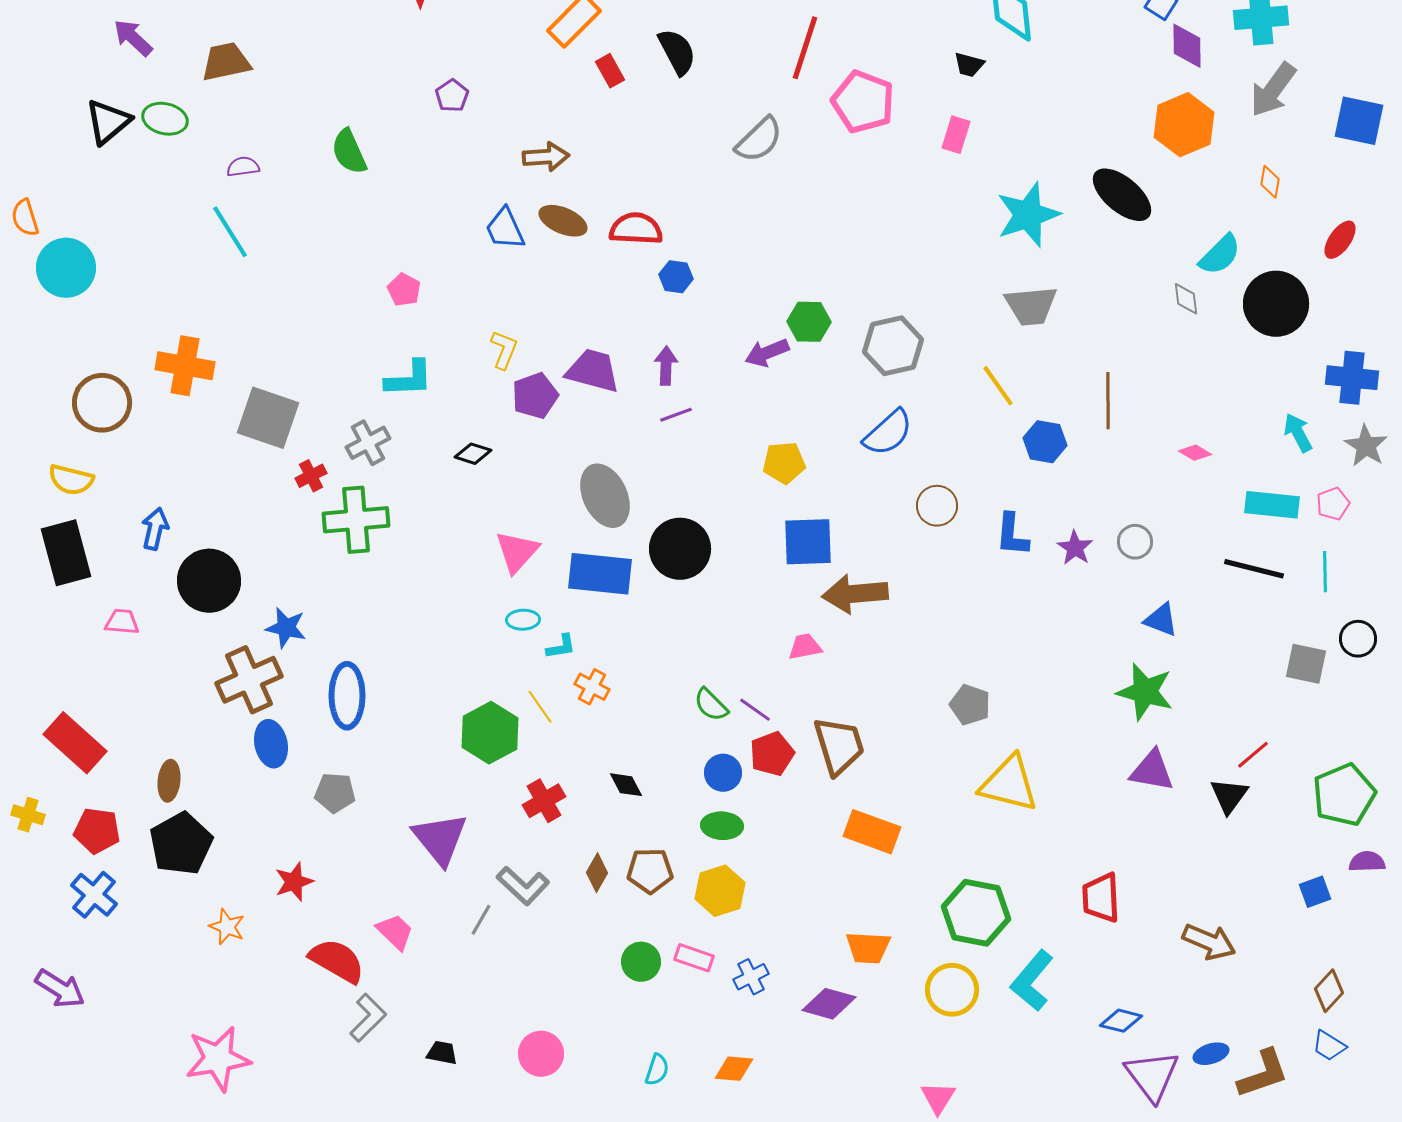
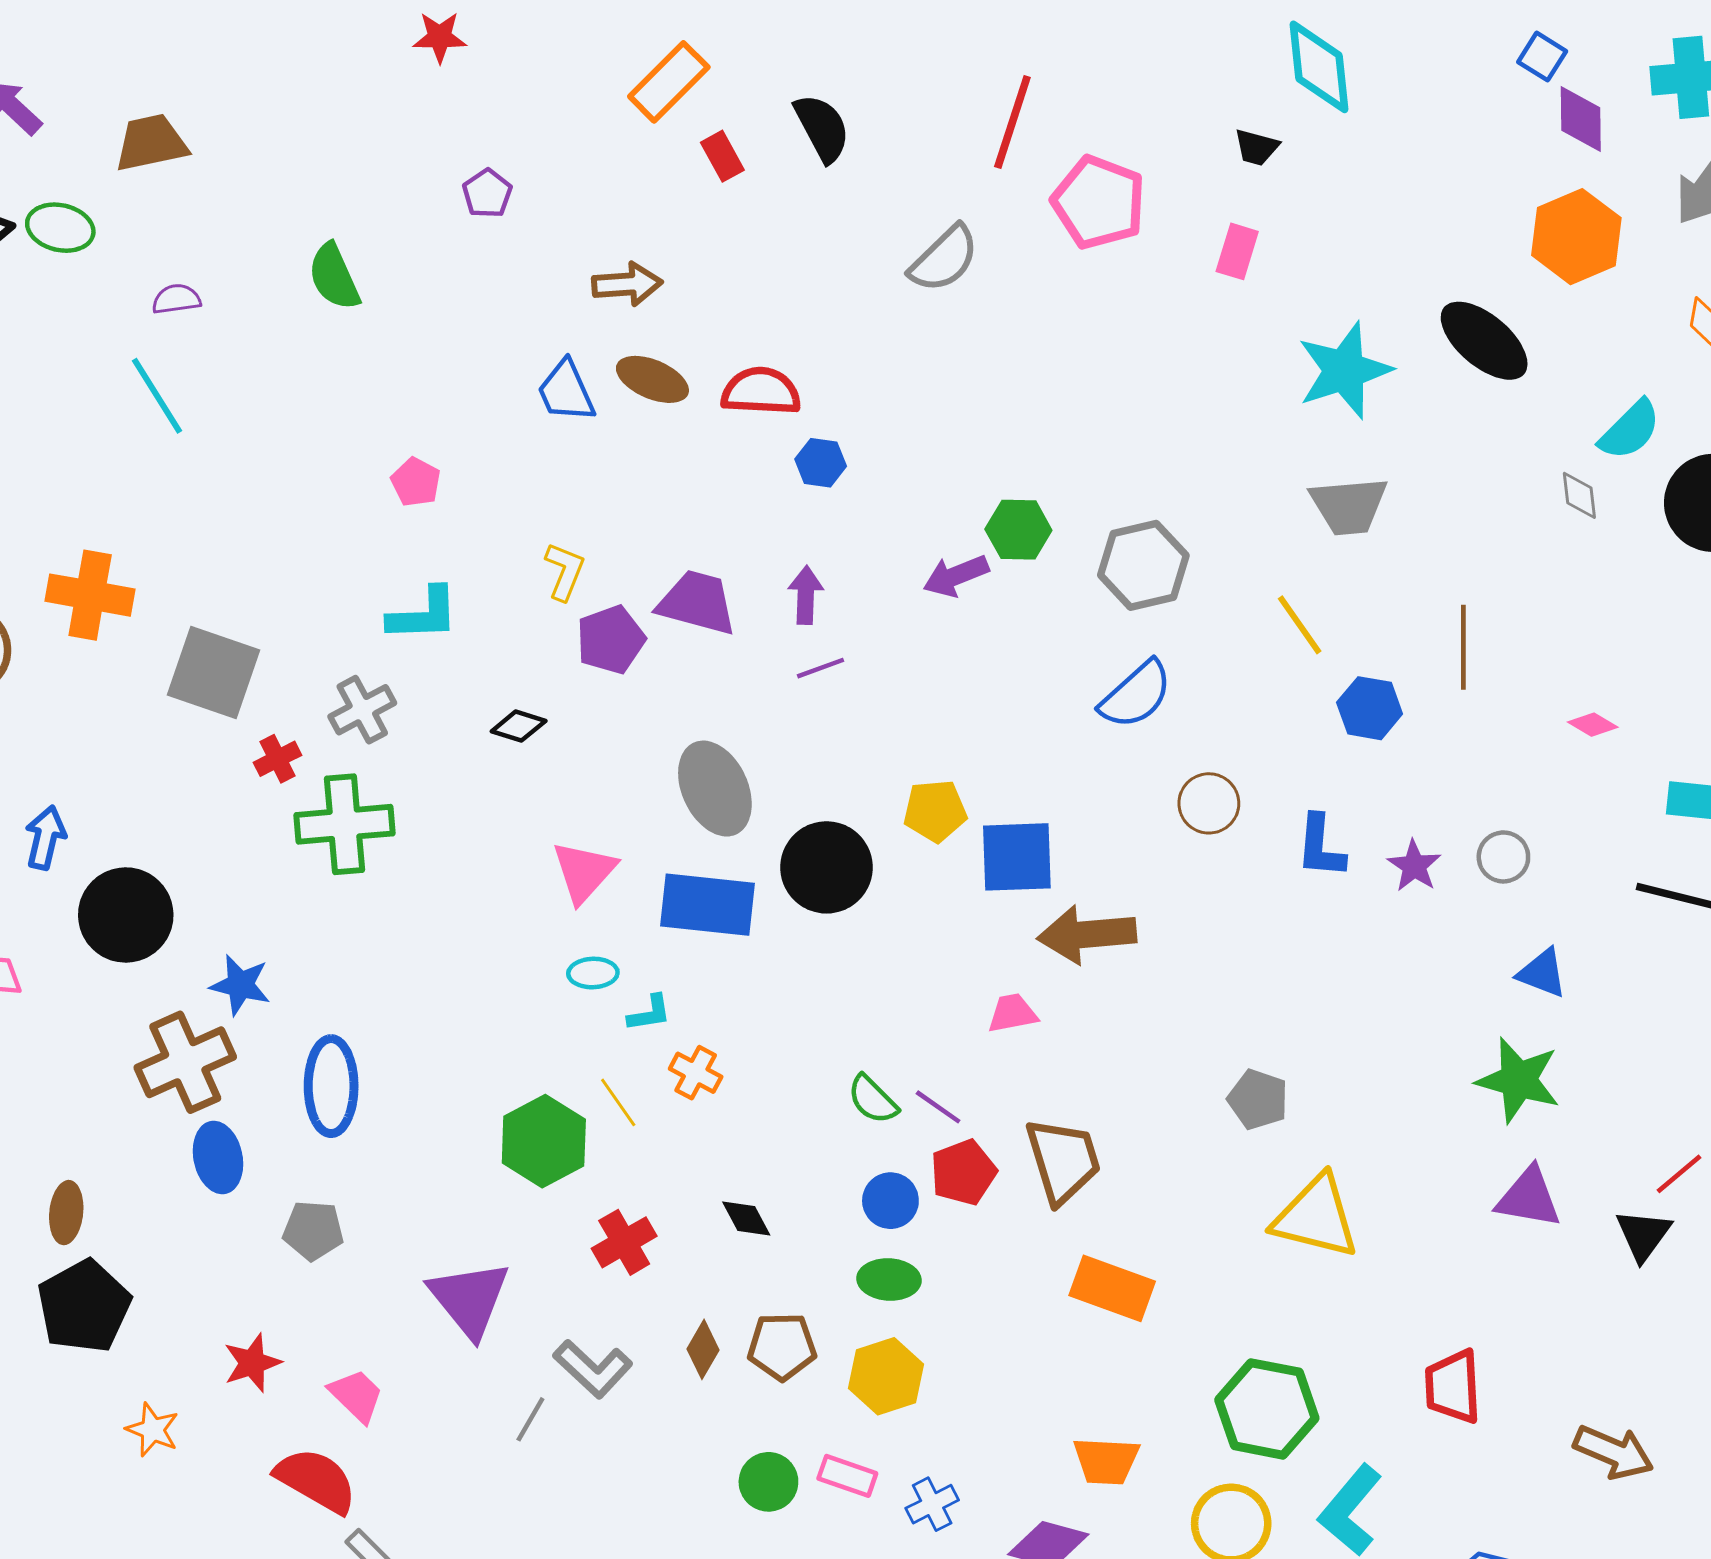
yellow pentagon: (784, 463) -> (935, 811), moved
pink trapezoid: (395, 932) -> (356, 1396), moved

